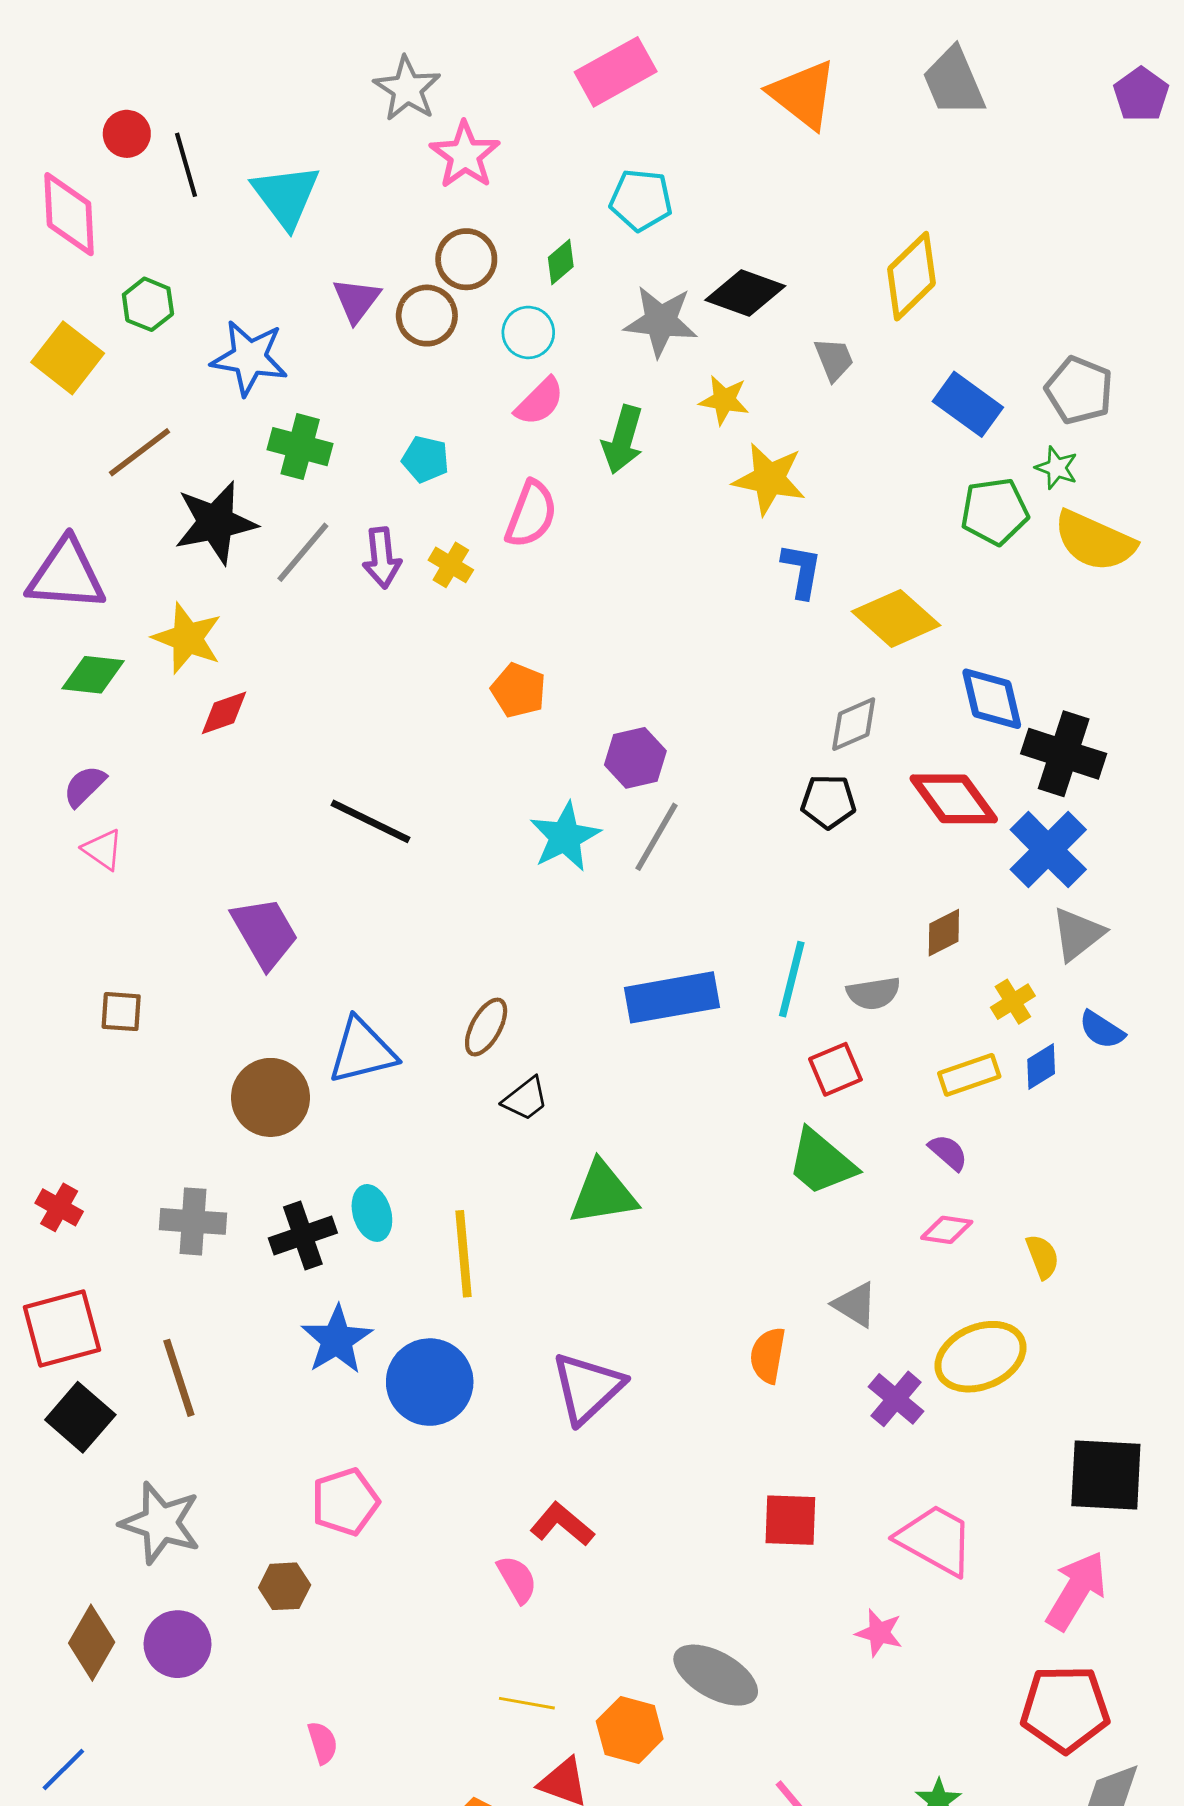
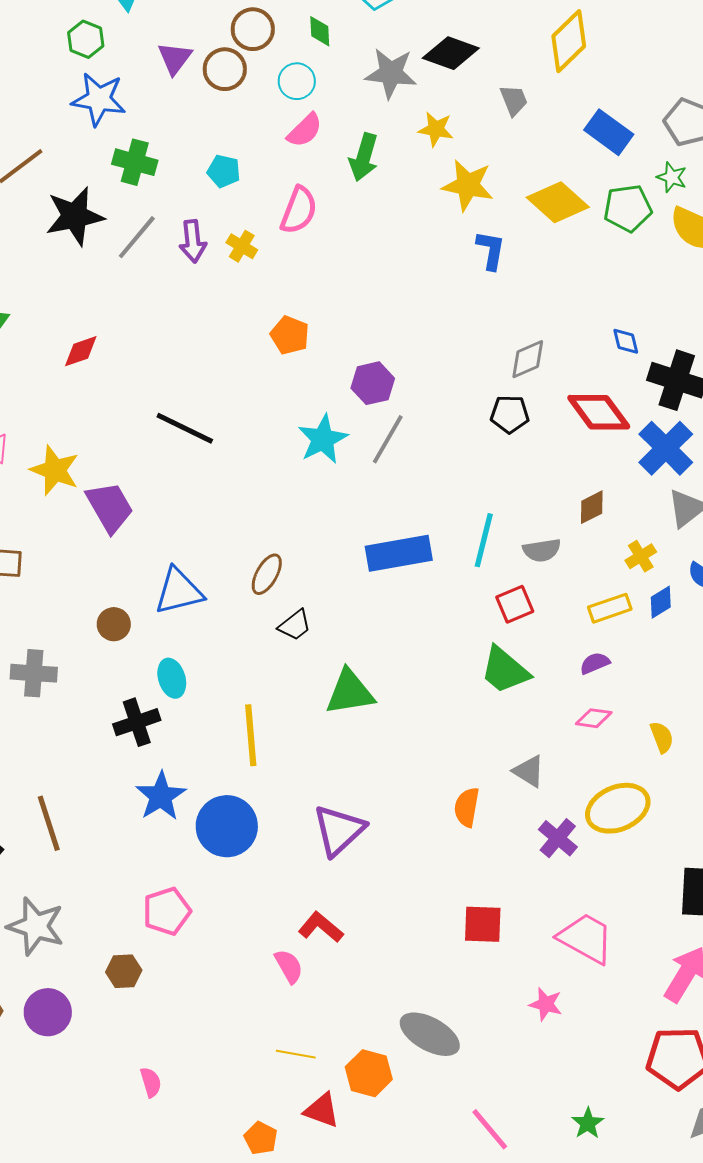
green diamond: (561, 262) -> (320, 31), turned -52
green hexagon: (148, 304) -> (86, 39), moved
yellow diamond: (896, 618) -> (558, 202), moved
yellow star: (187, 638) -> (55, 470), moved
blue diamond: (992, 699) -> (626, 341), size x0.6
brown circle: (270, 1097) -> (114, 624), size x0.6
purple semicircle: (948, 1152) -> (595, 663), turned -64
cyan ellipse: (372, 1213) -> (172, 678), moved
gray cross: (193, 1221) -> (34, 673), moved

